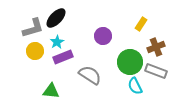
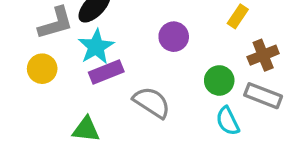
cyan star: (57, 42) -> (96, 47), size x1.5
yellow circle: (35, 51) -> (42, 69), moved
green circle: (130, 62) -> (219, 80), size x0.7

